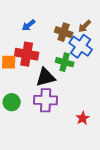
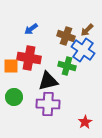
green circle: (12, 102) -> (14, 97), moved

